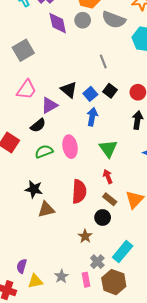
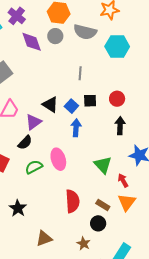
gray line: (103, 62) -> (80, 73), turned 32
black square: (110, 91) -> (90, 101), turned -32
green triangle: (108, 149) -> (103, 165), moved
red arrow: (108, 176) -> (123, 180), moved
black star: (34, 189) -> (18, 208), moved, turned 30
brown triangle: (46, 209) -> (44, 238), moved

